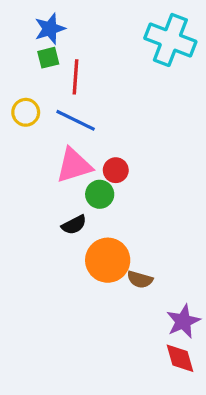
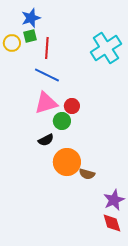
cyan cross: (170, 40) -> (106, 48), moved, turned 36
yellow circle: (26, 112) -> (12, 43), moved

